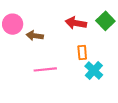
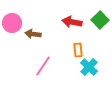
pink line: (45, 69) -> (43, 66), turned -50

